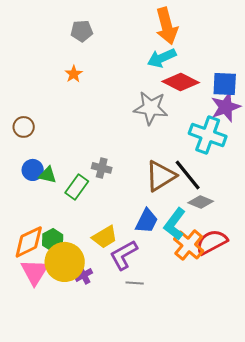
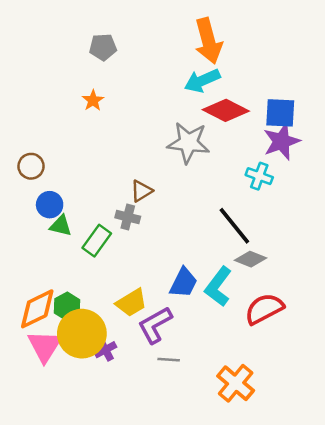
cyan cross: (208, 135) -> (259, 176), size x0.6
blue circle: (33, 170) -> (50, 205), moved
brown triangle: (161, 176) -> (141, 191), moved, size x0.6
orange cross: (189, 245) -> (236, 383), moved

